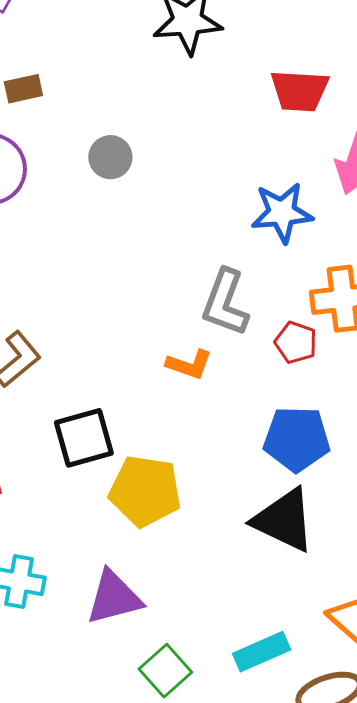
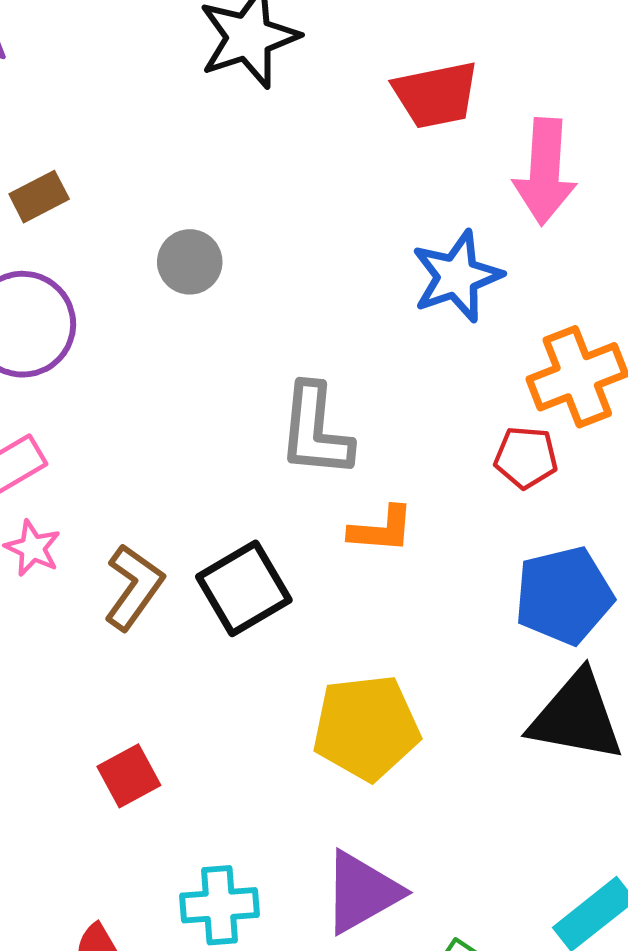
gray L-shape: (225, 303) -> (315, 431), moved
black square: (84, 438) -> (244, 588), moved

